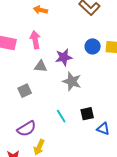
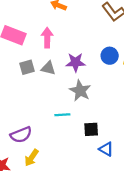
gray square: (25, 91) -> (27, 67), moved
cyan line: (61, 116) -> (62, 115), moved, turned -72

